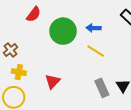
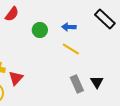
green circle: (63, 31) -> (40, 30), size x0.6
red triangle: (53, 82) -> (16, 78), moved

